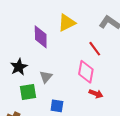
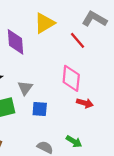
red line: (95, 49) -> (77, 40), moved
blue square: (57, 106) -> (40, 109), moved

